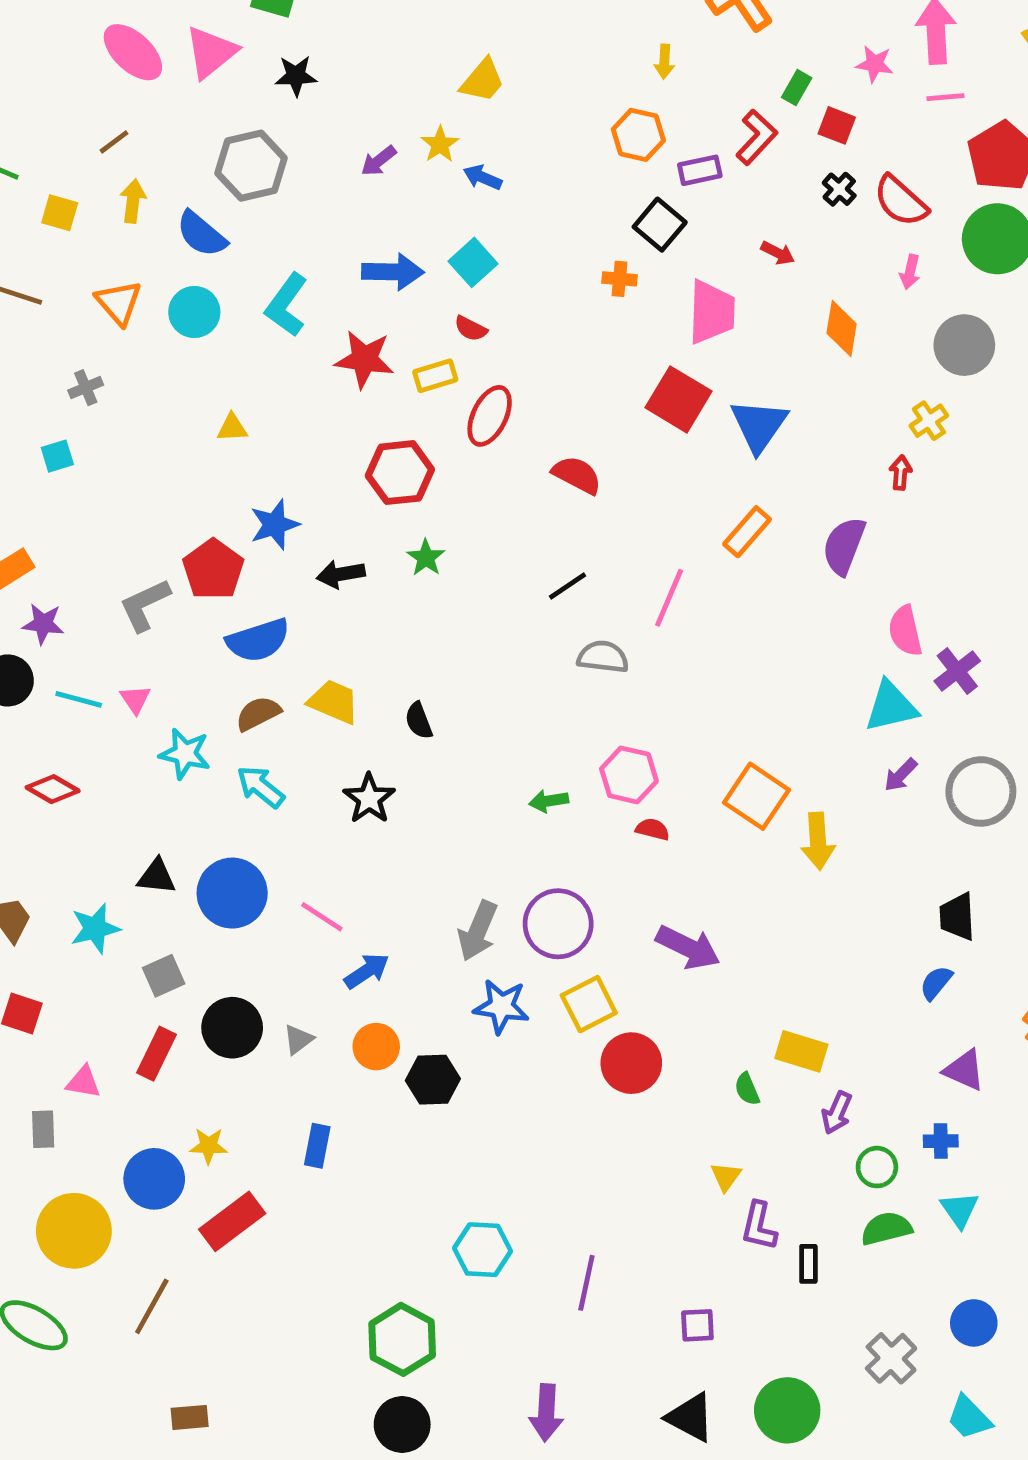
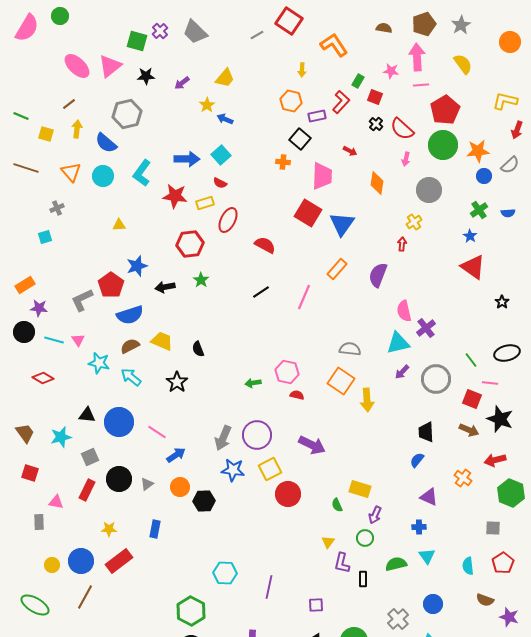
purple arrow: (379, 161) -> (182, 83), moved
gray semicircle: (603, 657) -> (350, 349), moved
green circle: (877, 1167) -> (365, 538), moved
blue circle: (154, 1179) -> (81, 561), moved
yellow circle: (74, 1231) -> (52, 565), size x0.5

